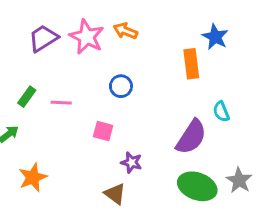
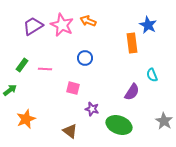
purple semicircle: (191, 137) -> (132, 92), size x0.7
green ellipse: (197, 186) -> (119, 125), moved
brown triangle: (115, 194) -> (70, 131), moved

